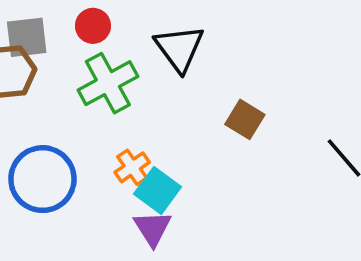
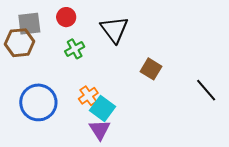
green cross: (108, 83) -> (75, 49), size x0.6

